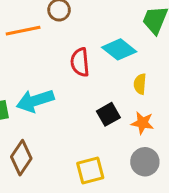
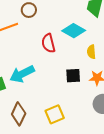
black square: (108, 114) -> (73, 76), turned 35
yellow square: (90, 170) -> (55, 114), moved

